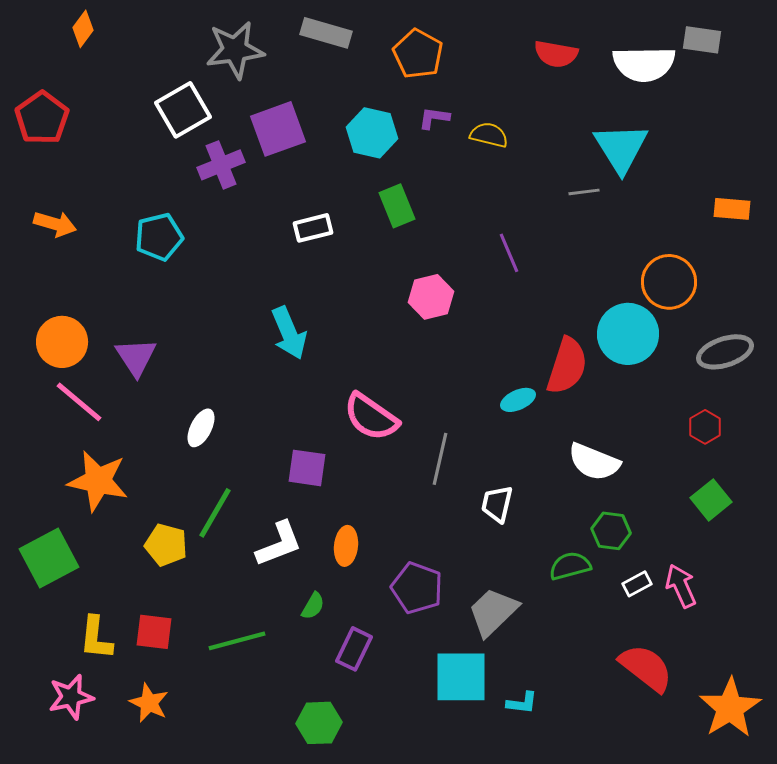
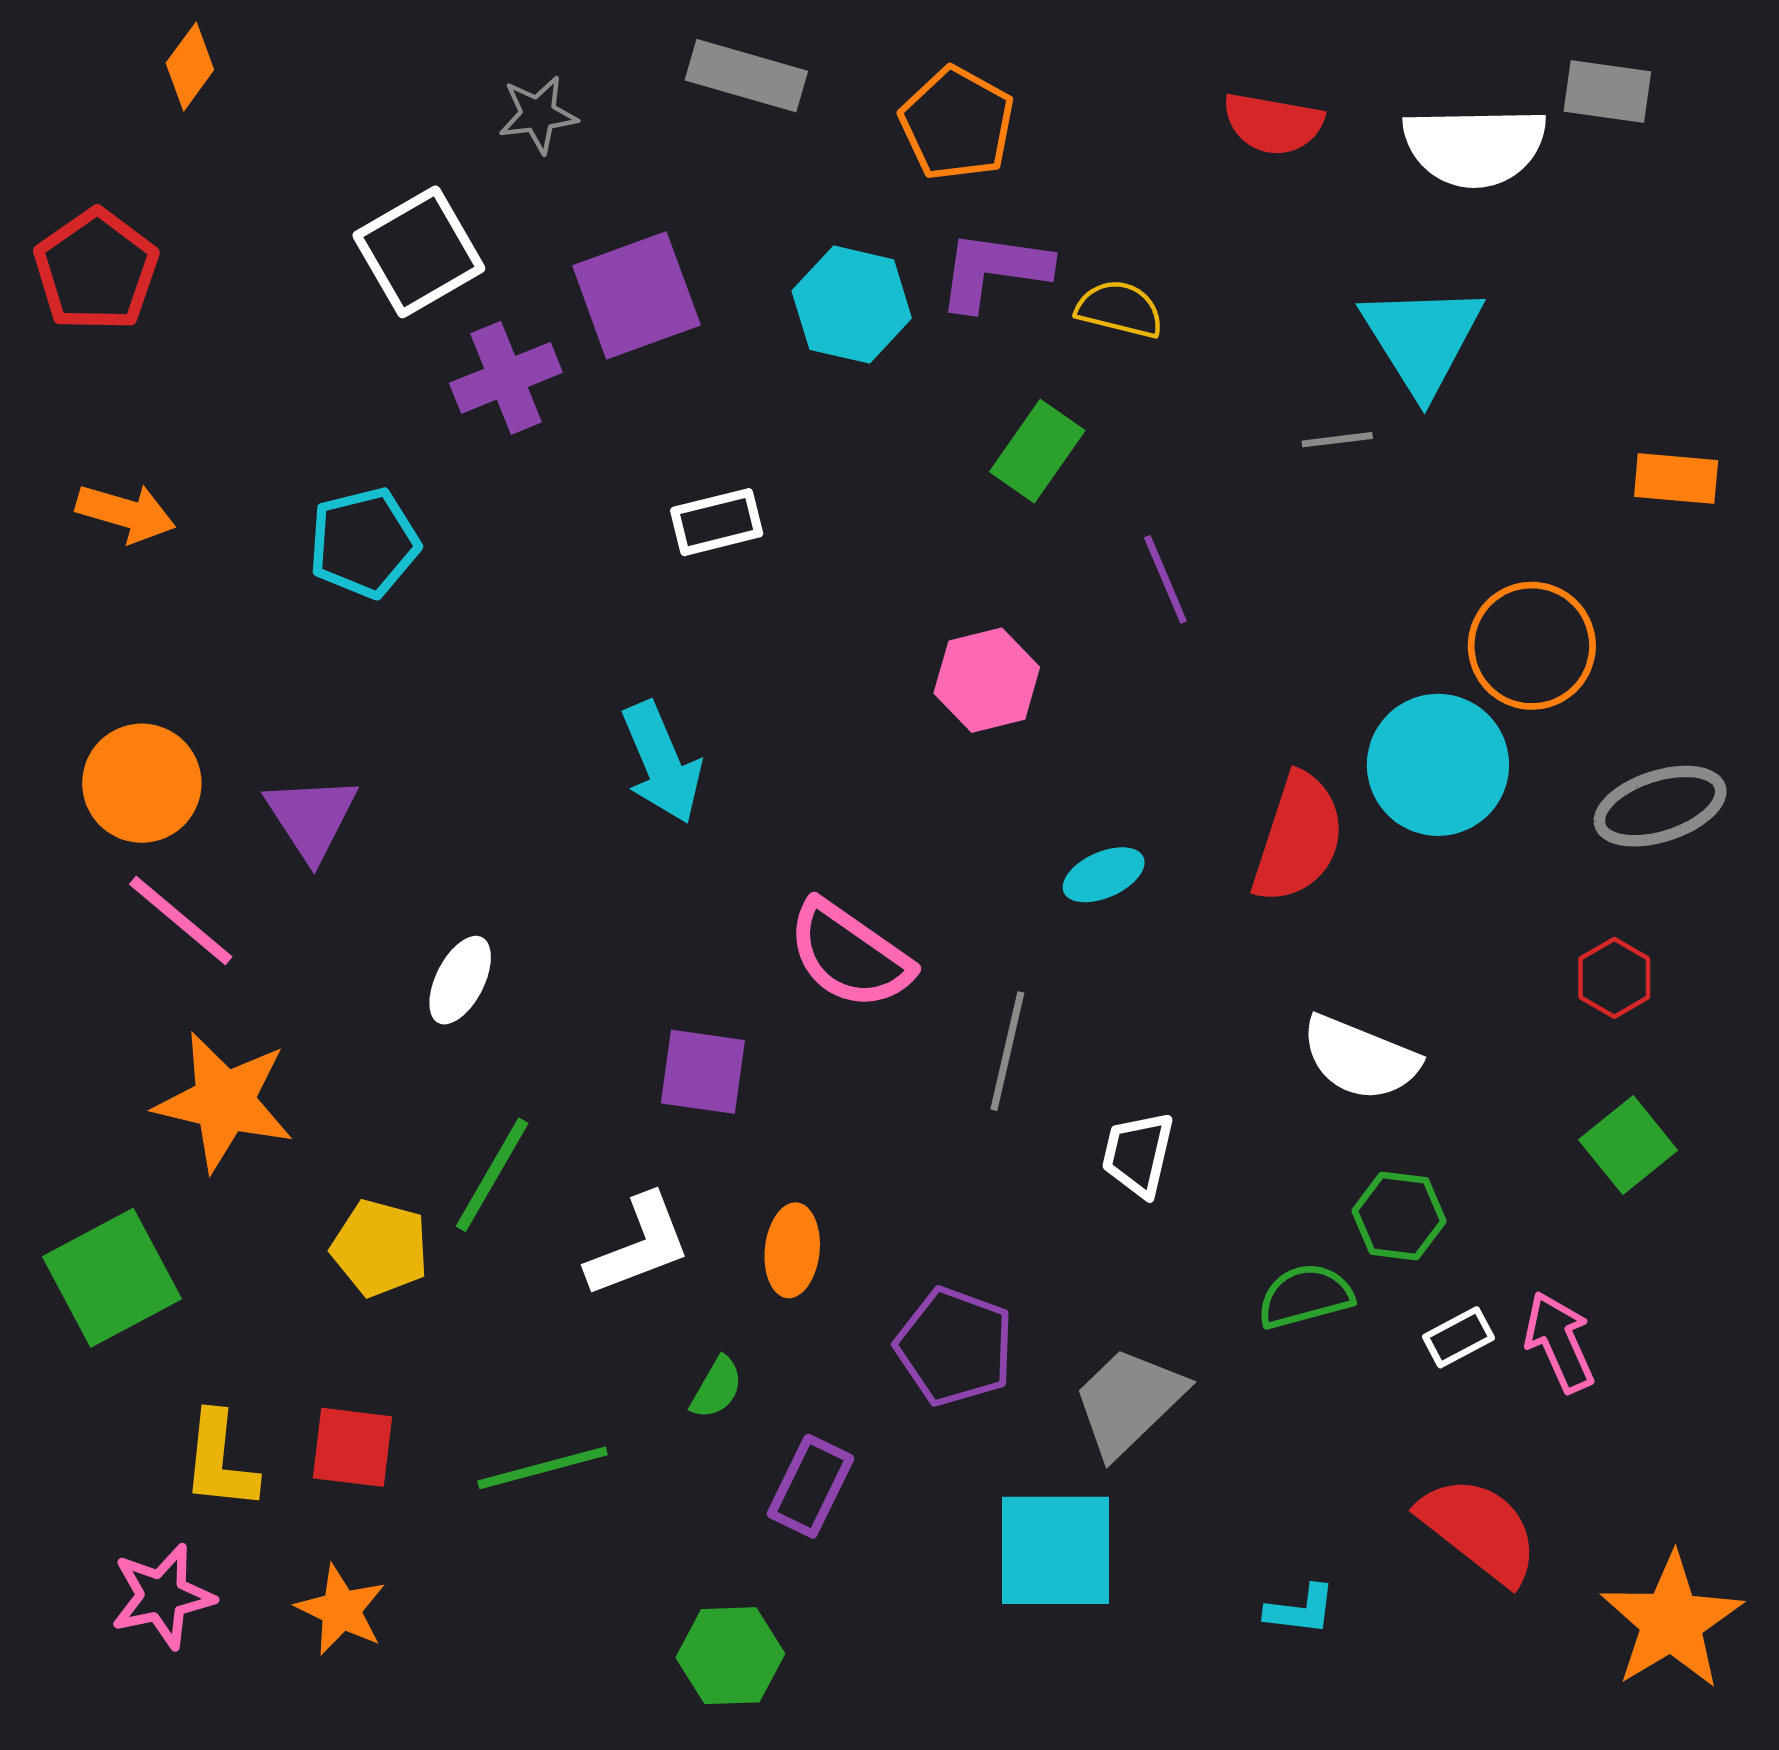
gray star: (235, 50) -> (538, 114), size x0.6
purple L-shape: (434, 118) -> (994, 270), size x1.6
green rectangle: (397, 206) -> (1037, 451), moved, turned 57
cyan ellipse: (518, 400) -> (1104, 875), moved
cyan L-shape: (522, 703) -> (1301, 1610), moved

